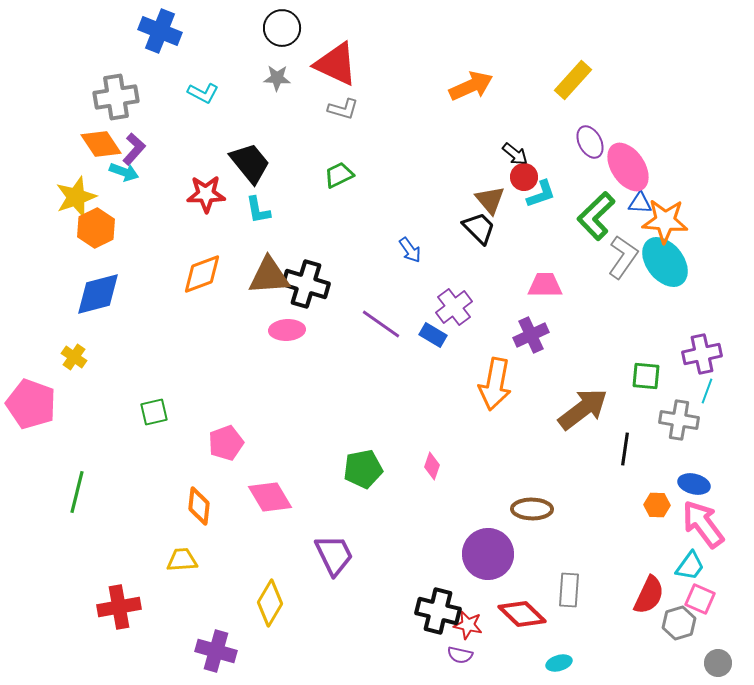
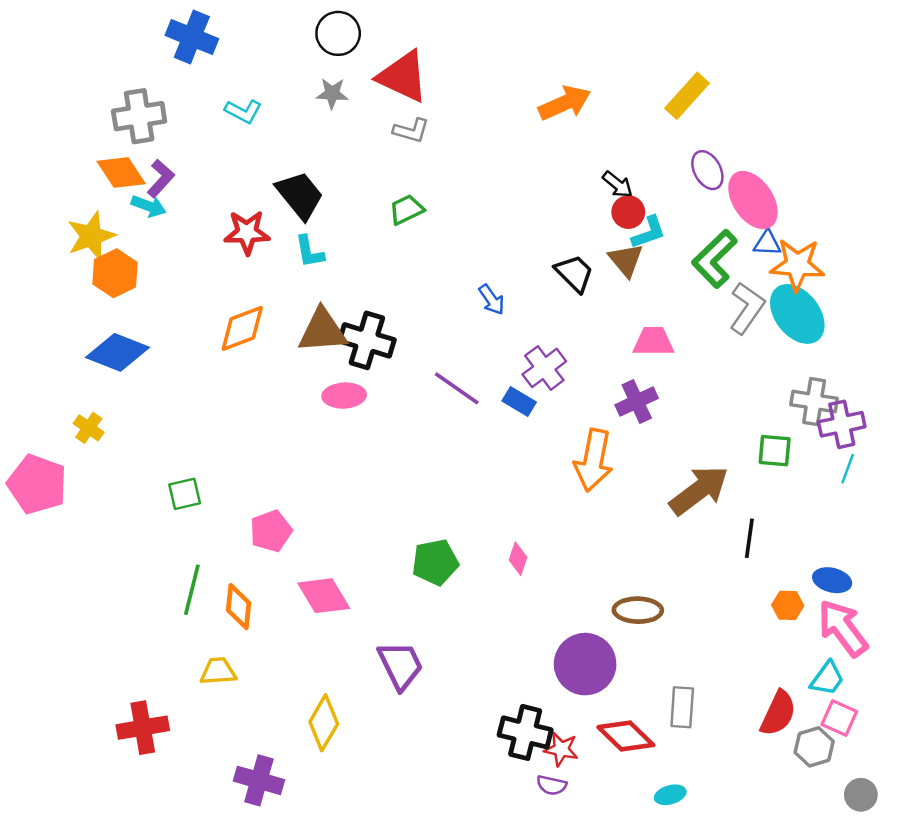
brown triangle: (490, 200) -> (626, 260), moved
blue diamond: (98, 294) -> (117, 352), turned 36
gray cross: (679, 420) -> (814, 402), moved
green line: (77, 492) -> (192, 590), moved

